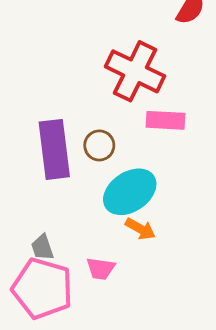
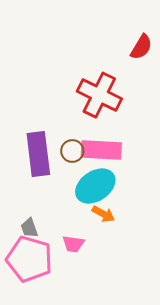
pink rectangle: (165, 120) -> (101, 150), moved, size x1.4

